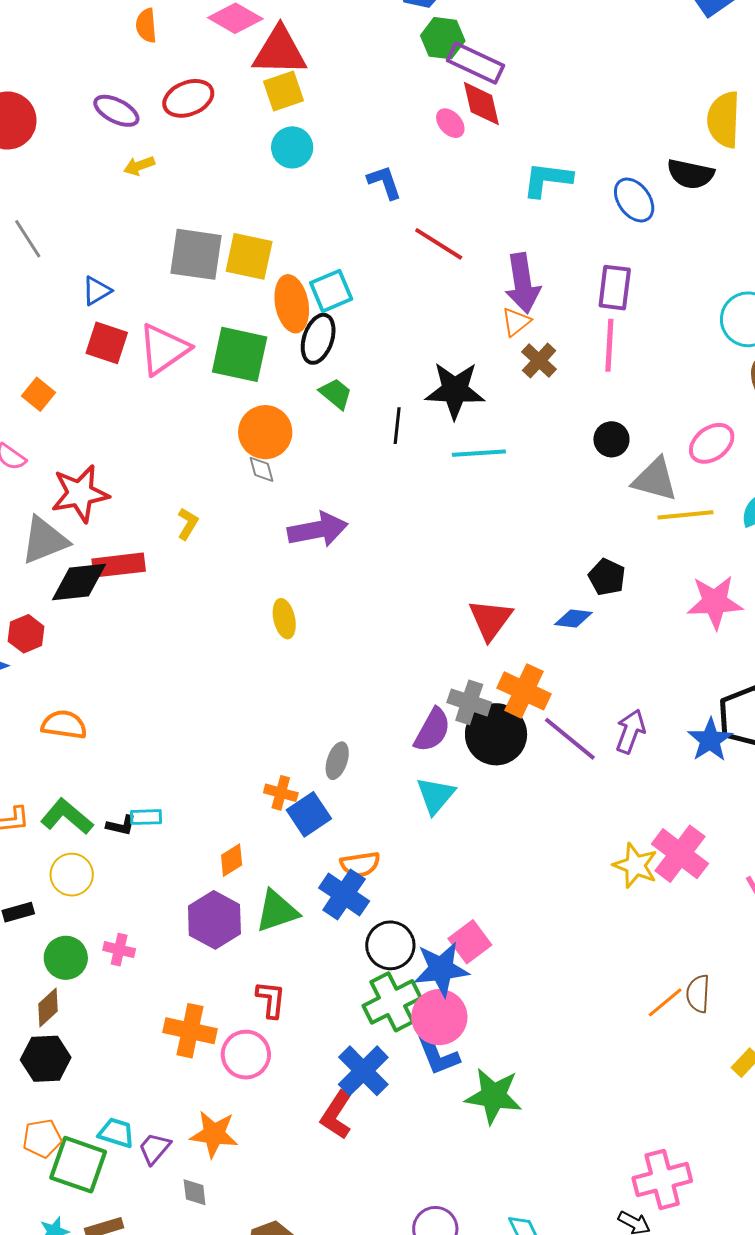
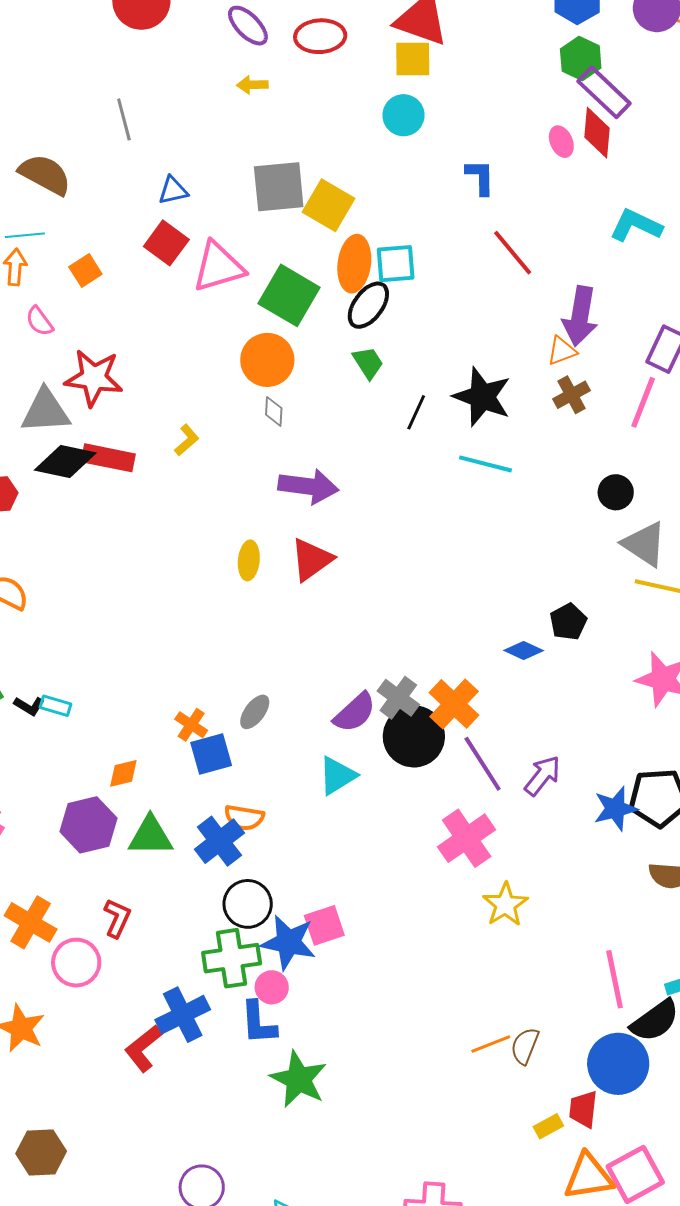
gray square: (196, 254) -> (279, 187), turned -32
orange circle: (265, 432) -> (267, 360), moved
red triangle: (490, 620) -> (312, 560), moved
pink cross: (680, 854) -> (467, 838), moved
pink circle: (439, 1017) -> (272, 987), size x0.6

